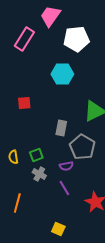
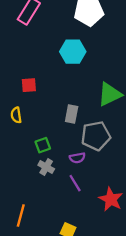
gray pentagon: (82, 147) -> (96, 136), turned 30
yellow semicircle: (13, 157) -> (16, 115), moved
orange line: (17, 203) -> (21, 215), moved

